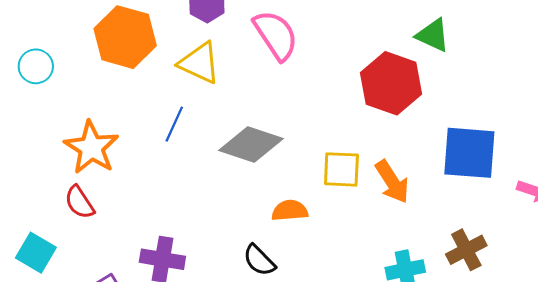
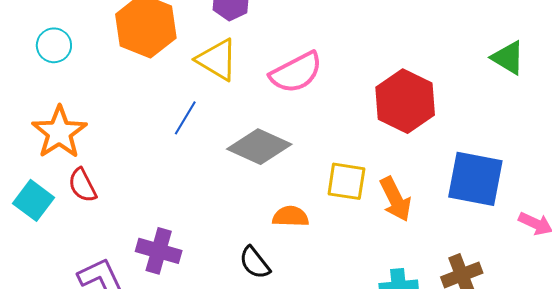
pink semicircle: (276, 35) -> (296, 72), moved, turned 90
green triangle: (433, 35) -> (508, 58), moved
orange star: (91, 148) -> (59, 132), moved
cyan square: (36, 253) -> (33, 200), moved

